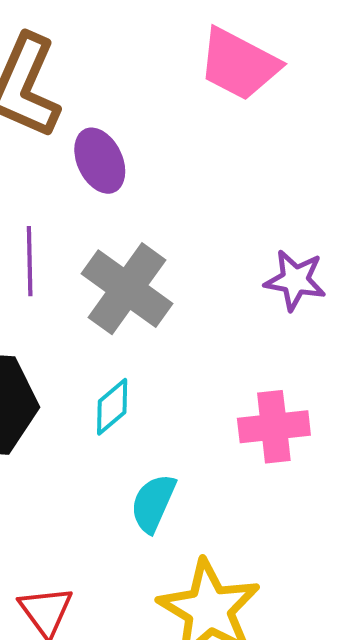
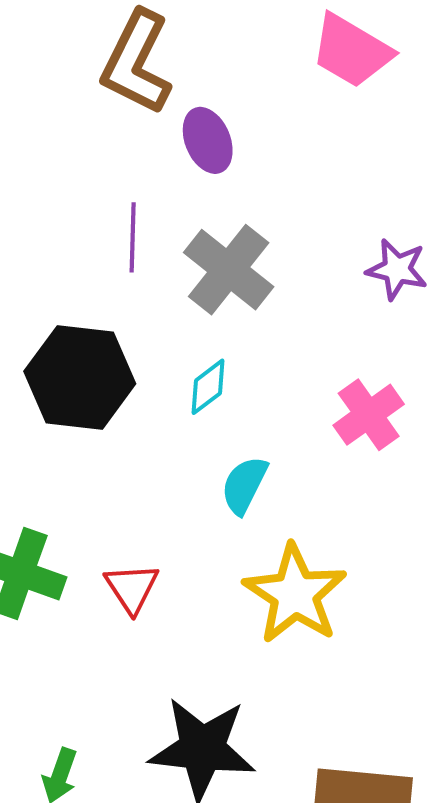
pink cross: (274, 427) -> (369, 415), turned -32

